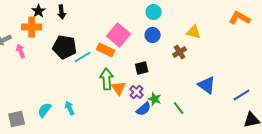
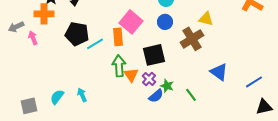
orange rectangle: (106, 50) -> (118, 37), turned 60
brown cross: (180, 52) -> (192, 39), size x1.6
black square: (142, 68) -> (154, 55), size x1.6

